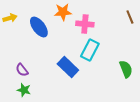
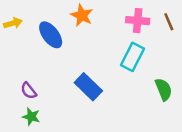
orange star: (63, 12) -> (82, 15), turned 30
pink cross: (85, 24) -> (138, 21), moved
cyan rectangle: (90, 50) -> (132, 57), moved

